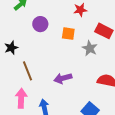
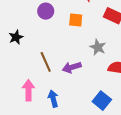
gray star: (90, 48) -> (98, 47), moved
brown line: (28, 71) -> (46, 62), moved

